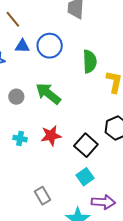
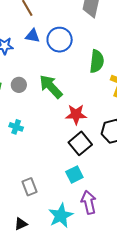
red star: (51, 136) -> (76, 114), moved
purple arrow: (103, 202) -> (89, 202), turned -115

